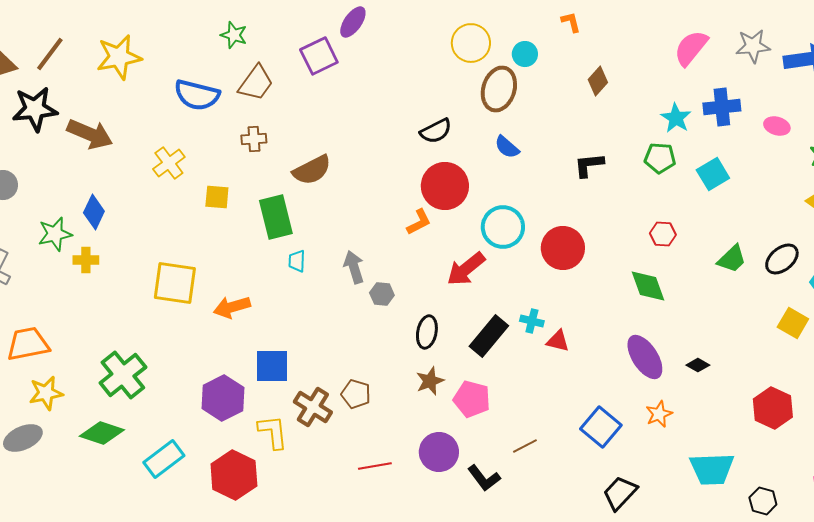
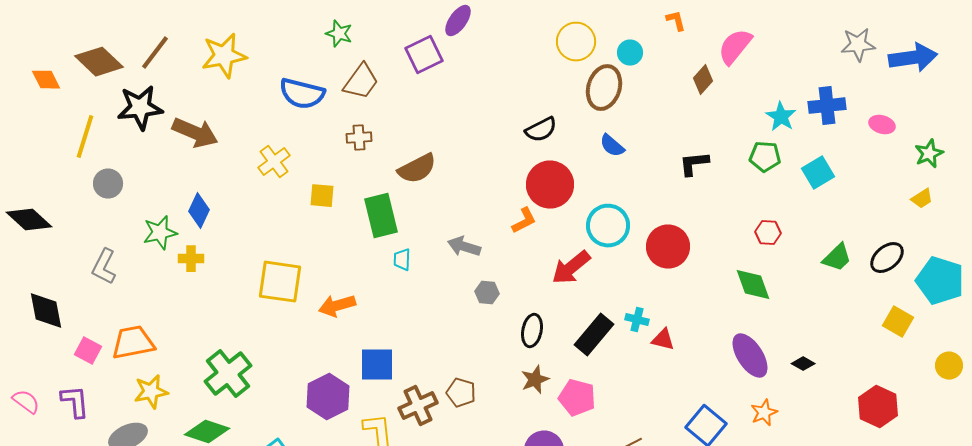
pink semicircle: (691, 48) -> (735, 47), moved
gray arrow: (354, 267) -> (464, 247), moved, turned -56
brown cross: (313, 407) -> (418, 406), turned 33

